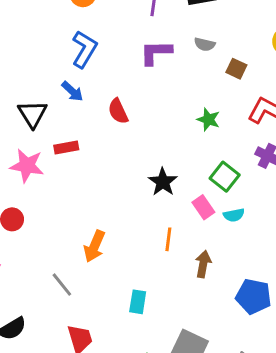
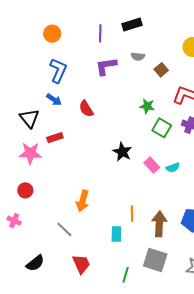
brown square: (236, 69) -> (161, 70), turned 32
green square: (225, 177) -> (162, 128), moved
orange line: (168, 239) -> (132, 214), moved
brown arrow: (203, 264) -> (159, 224), moved, size x1.4

